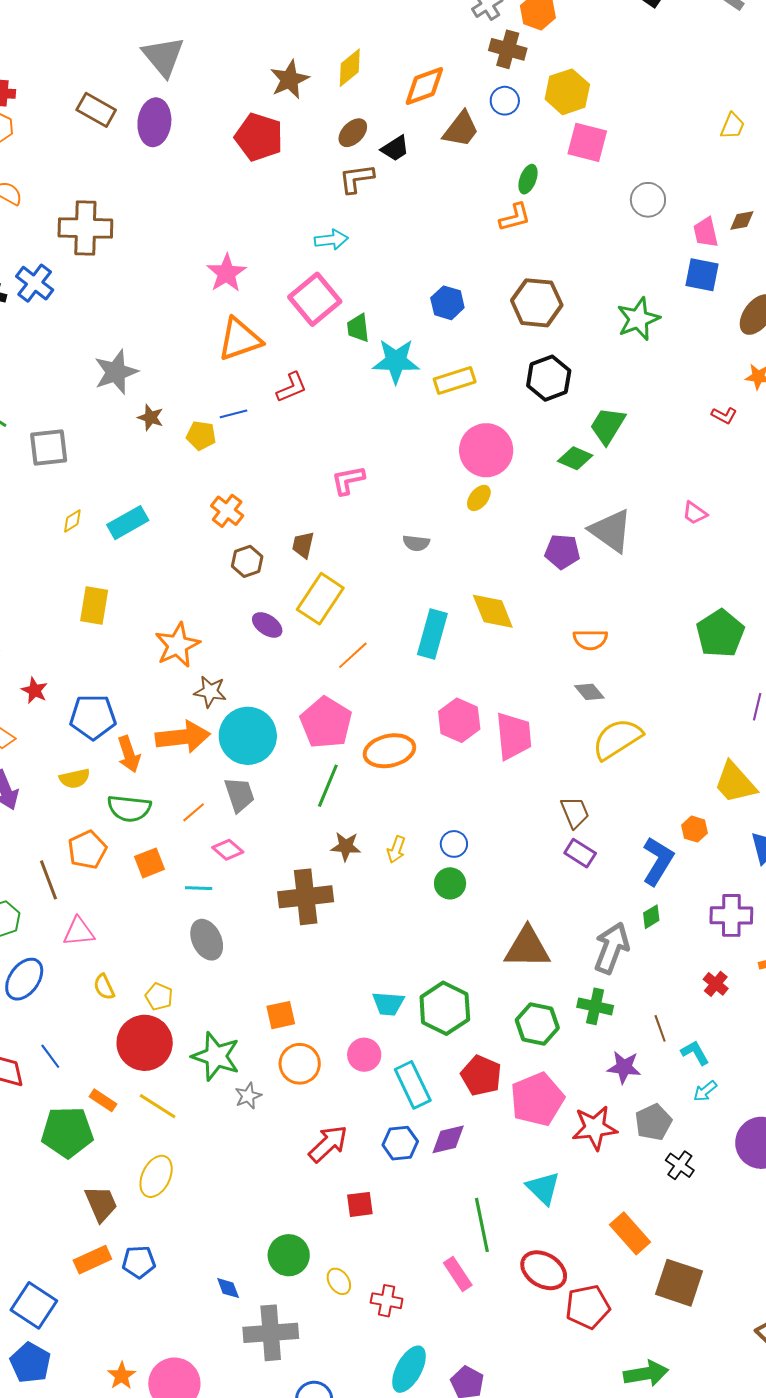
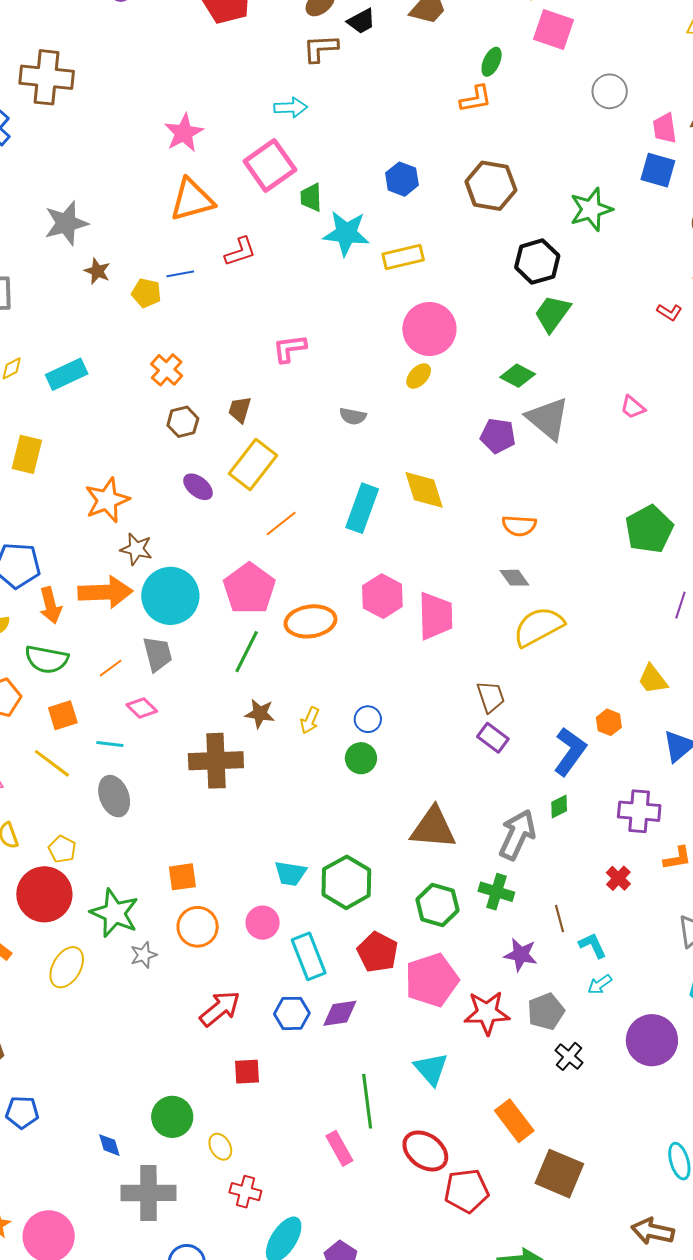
black hexagon: (549, 378) -> (537, 262), moved
green diamond: (575, 458) -> (518, 376), moved
yellow trapezoid: (735, 783) -> (653, 679), size x0.7
yellow line: (158, 1106) -> (52, 763), moved
yellow ellipse: (156, 1176) -> (67, 967), moved
red cross: (387, 1301) -> (245, 1192), moved

